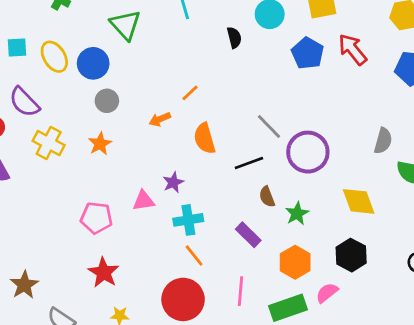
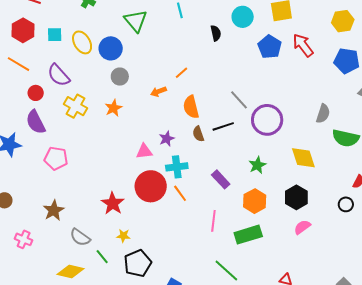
brown semicircle: (267, 197) -> (198, 134), moved
pink pentagon: (96, 218) -> (56, 158), moved
pink semicircle: (327, 293) -> (302, 227), moved
red circle: (183, 299) -> (151, 186), moved

